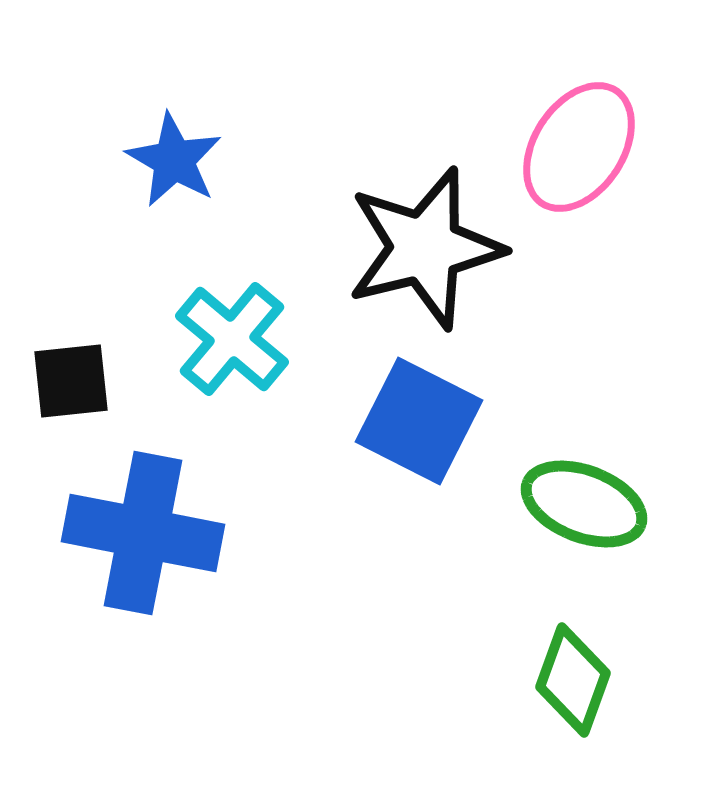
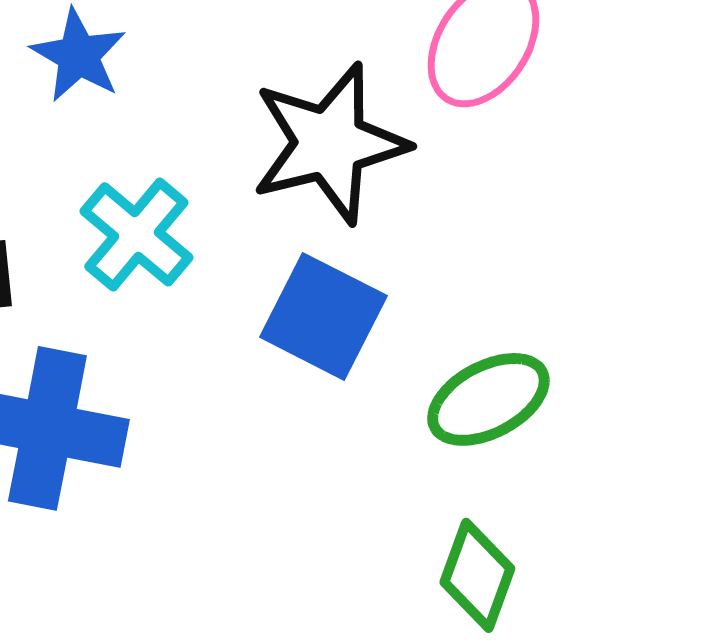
green ellipse: (584, 504) -> (488, 399), turned -49

